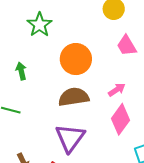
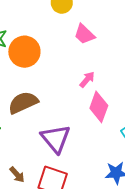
orange circle: (76, 59) -> (24, 52), moved
brown semicircle: (74, 97) -> (23, 103), moved

